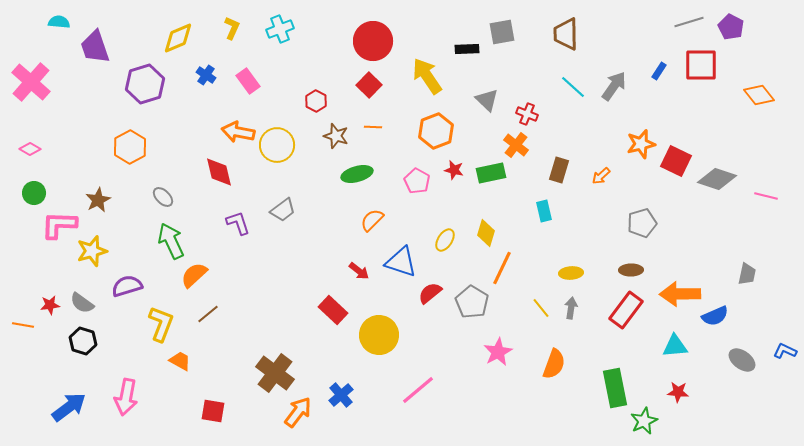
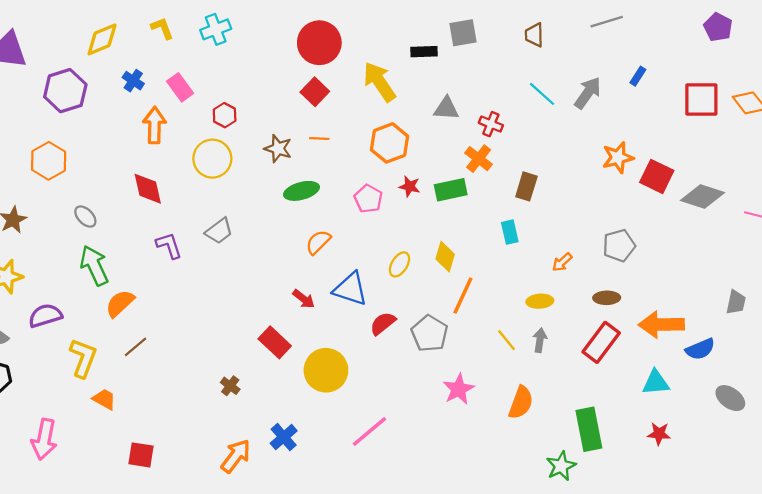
gray line: (689, 22) -> (607, 22), moved
yellow L-shape: (232, 28) -> (162, 28), turned -45
brown trapezoid: (566, 34) -> (534, 35), size x0.7
red square: (701, 65) -> (701, 100), moved
gray triangle: (487, 100) -> (446, 108), turned -40
red hexagon: (316, 101) -> (225, 115), moved
orange arrow: (238, 132) -> (154, 125), moved, turned 80
orange arrow: (601, 176) -> (562, 262), moved
brown cross: (275, 373) -> (230, 386), moved, size x0.5
green star: (644, 421) -> (561, 466), moved

